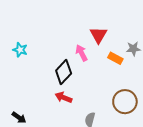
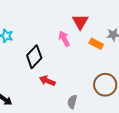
black diamond: (64, 72) -> (34, 57), moved

